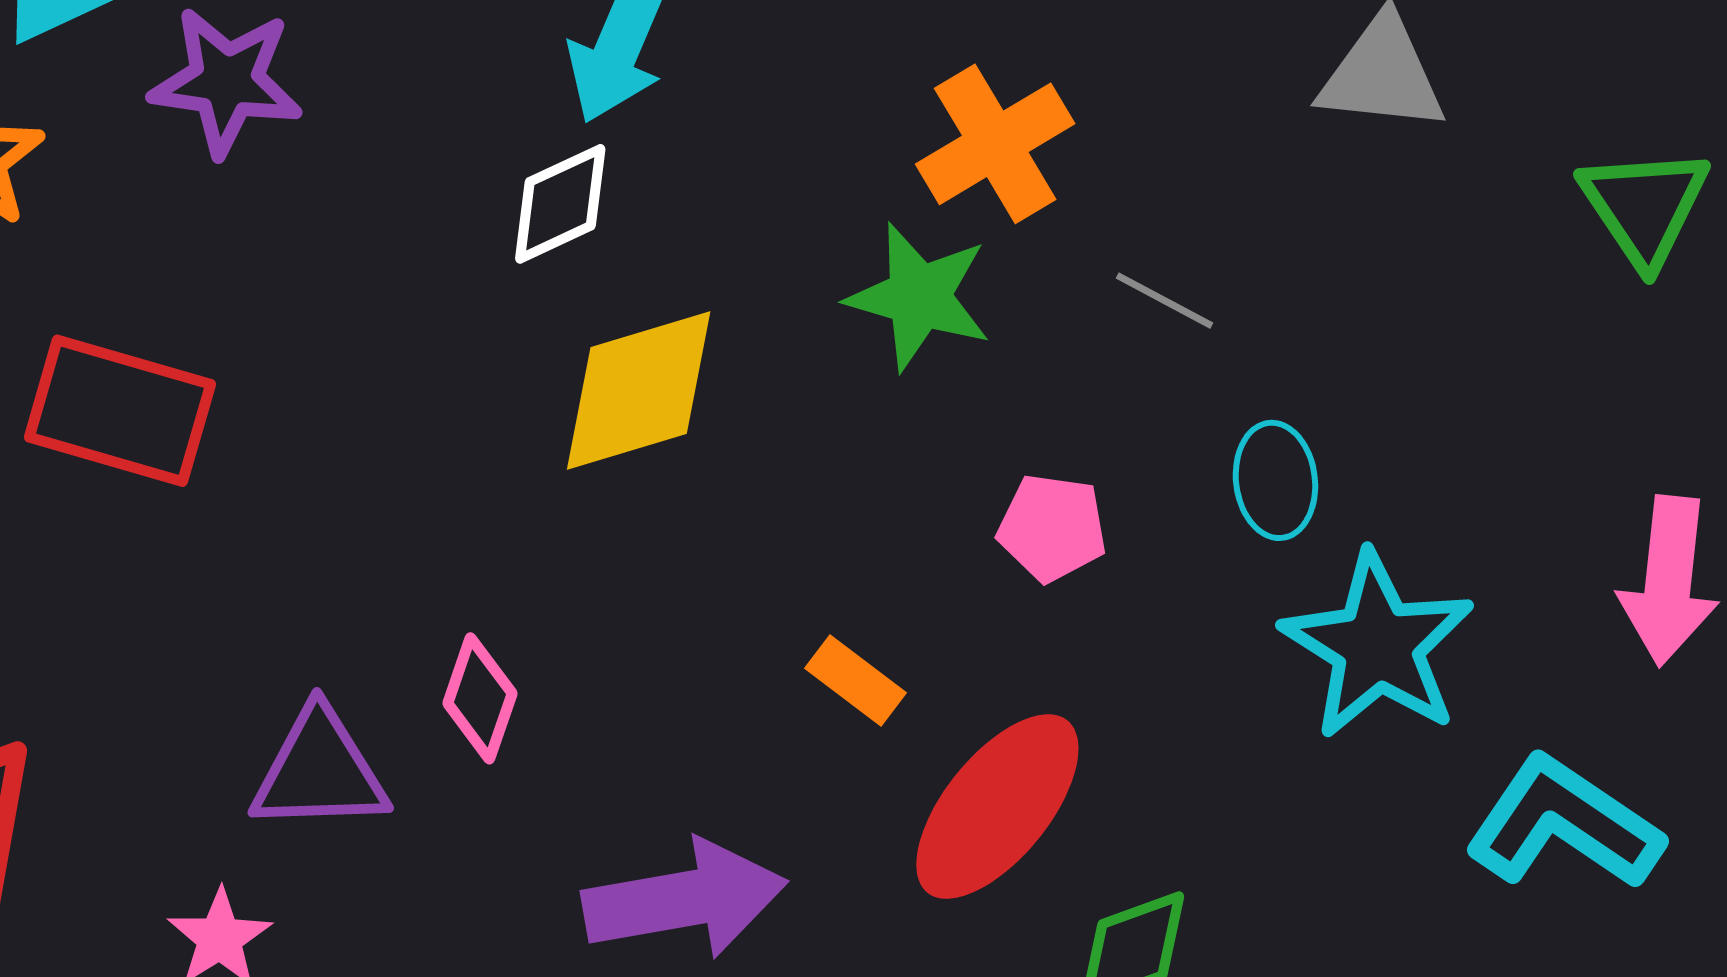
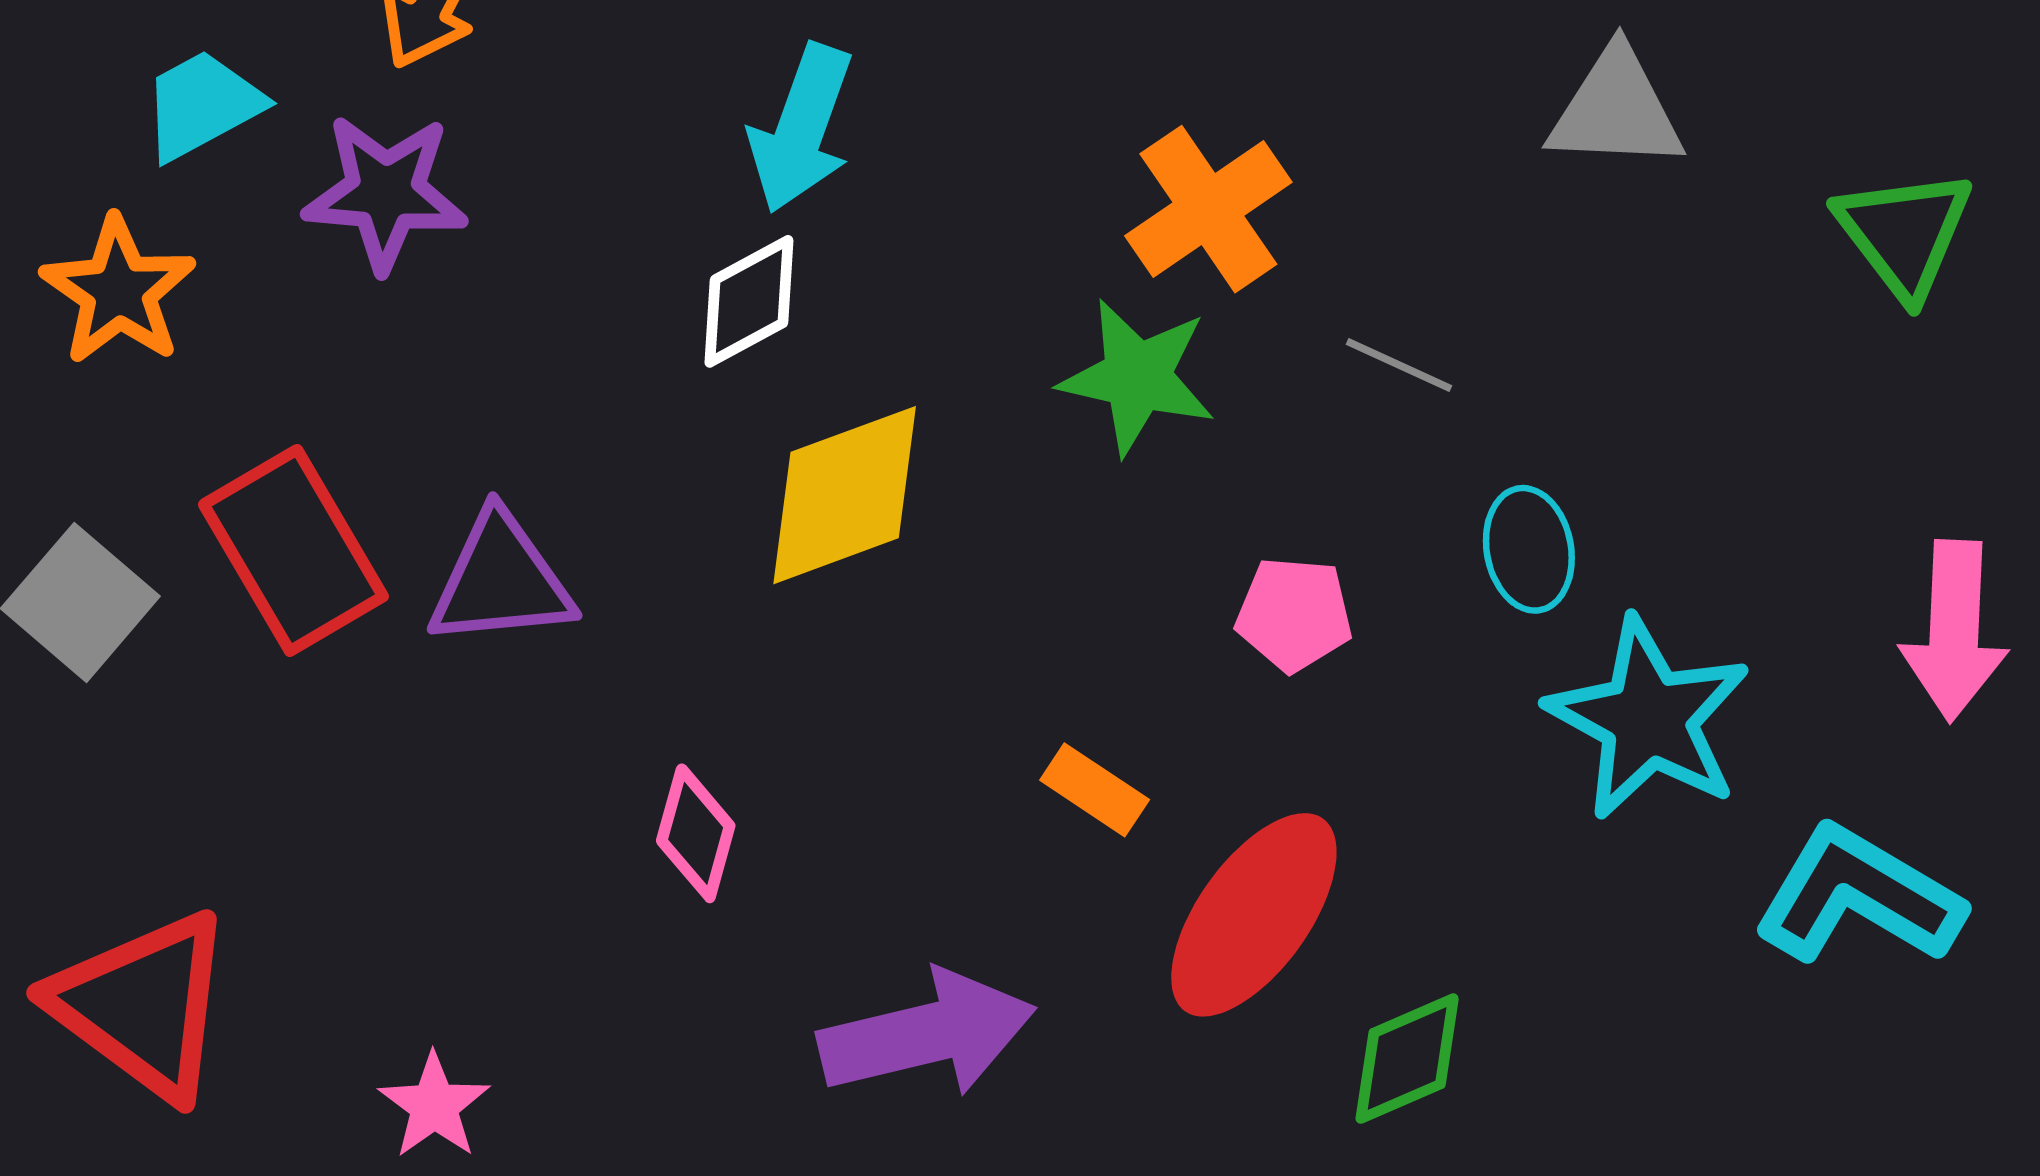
red rectangle: (120, 411) -> (293, 550), turned 47
purple triangle: (319, 771) -> (501, 580), moved

